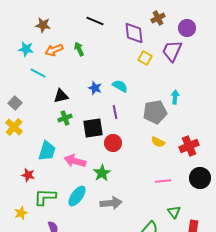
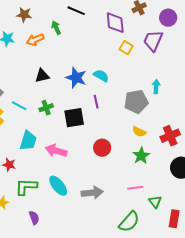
green arrow: (79, 49) -> (56, 28), moved
cyan line: (38, 73) -> (19, 106), moved
blue star: (95, 88) -> (76, 78), size x1.5
black triangle: (61, 96) -> (42, 76), moved
red circle: (113, 143) -> (102, 148), moved
green star: (102, 173) -> (141, 156), moved
pink line: (163, 181) -> (135, 188), moved
cyan ellipse: (77, 196) -> (58, 186), turned -75

